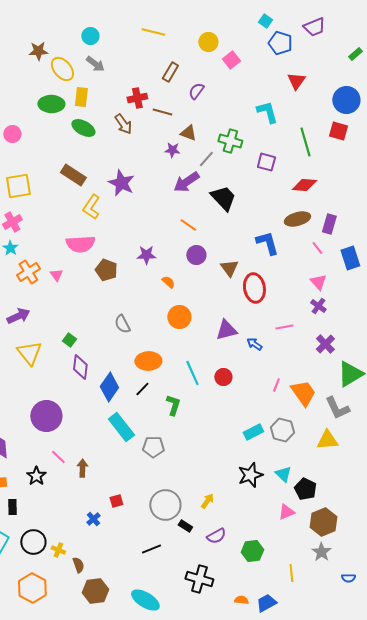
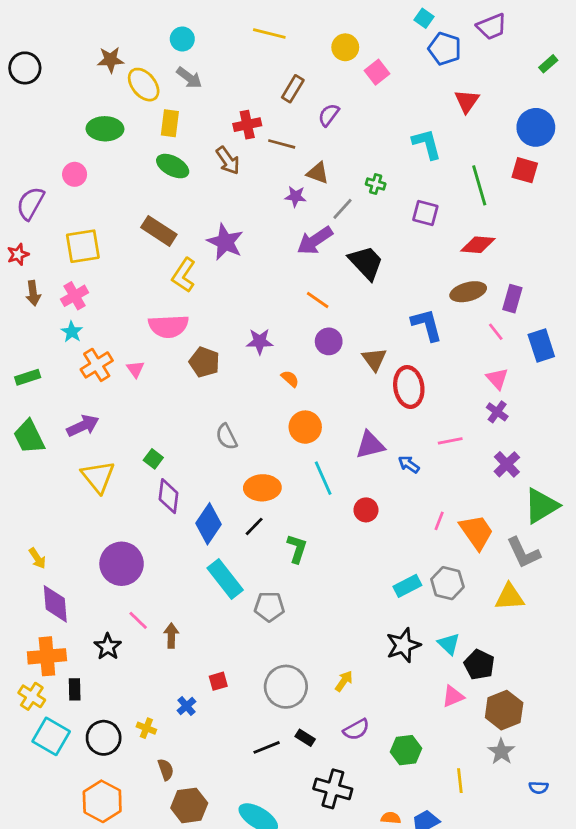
green ellipse: (51, 104) -> (105, 129), moved
green cross: (230, 141) -> (376, 184), size x0.6
cyan line: (192, 373) -> (323, 478), moved
black rectangle: (185, 526) -> (305, 738), moved
yellow cross: (58, 550) -> (146, 728), moved

